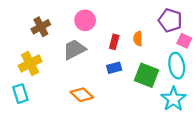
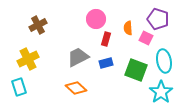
pink circle: (85, 20) -> (96, 19), moved
orange semicircle: (138, 39) -> (128, 28), moved
pink square: (184, 41) -> (146, 38), moved
gray trapezoid: (74, 49) -> (78, 57), moved

